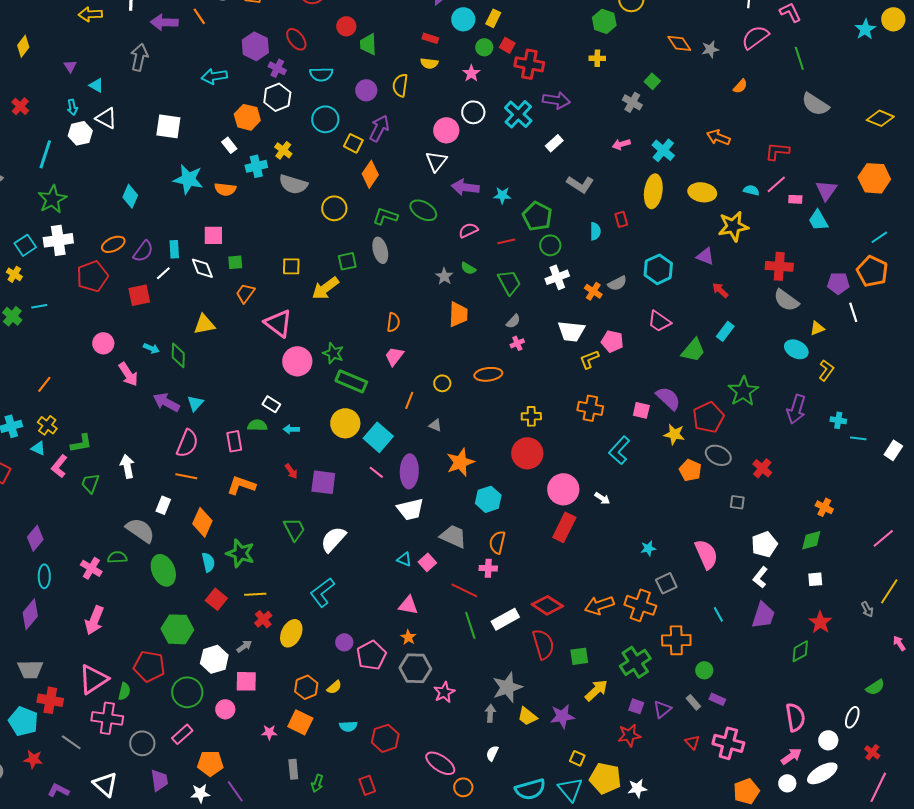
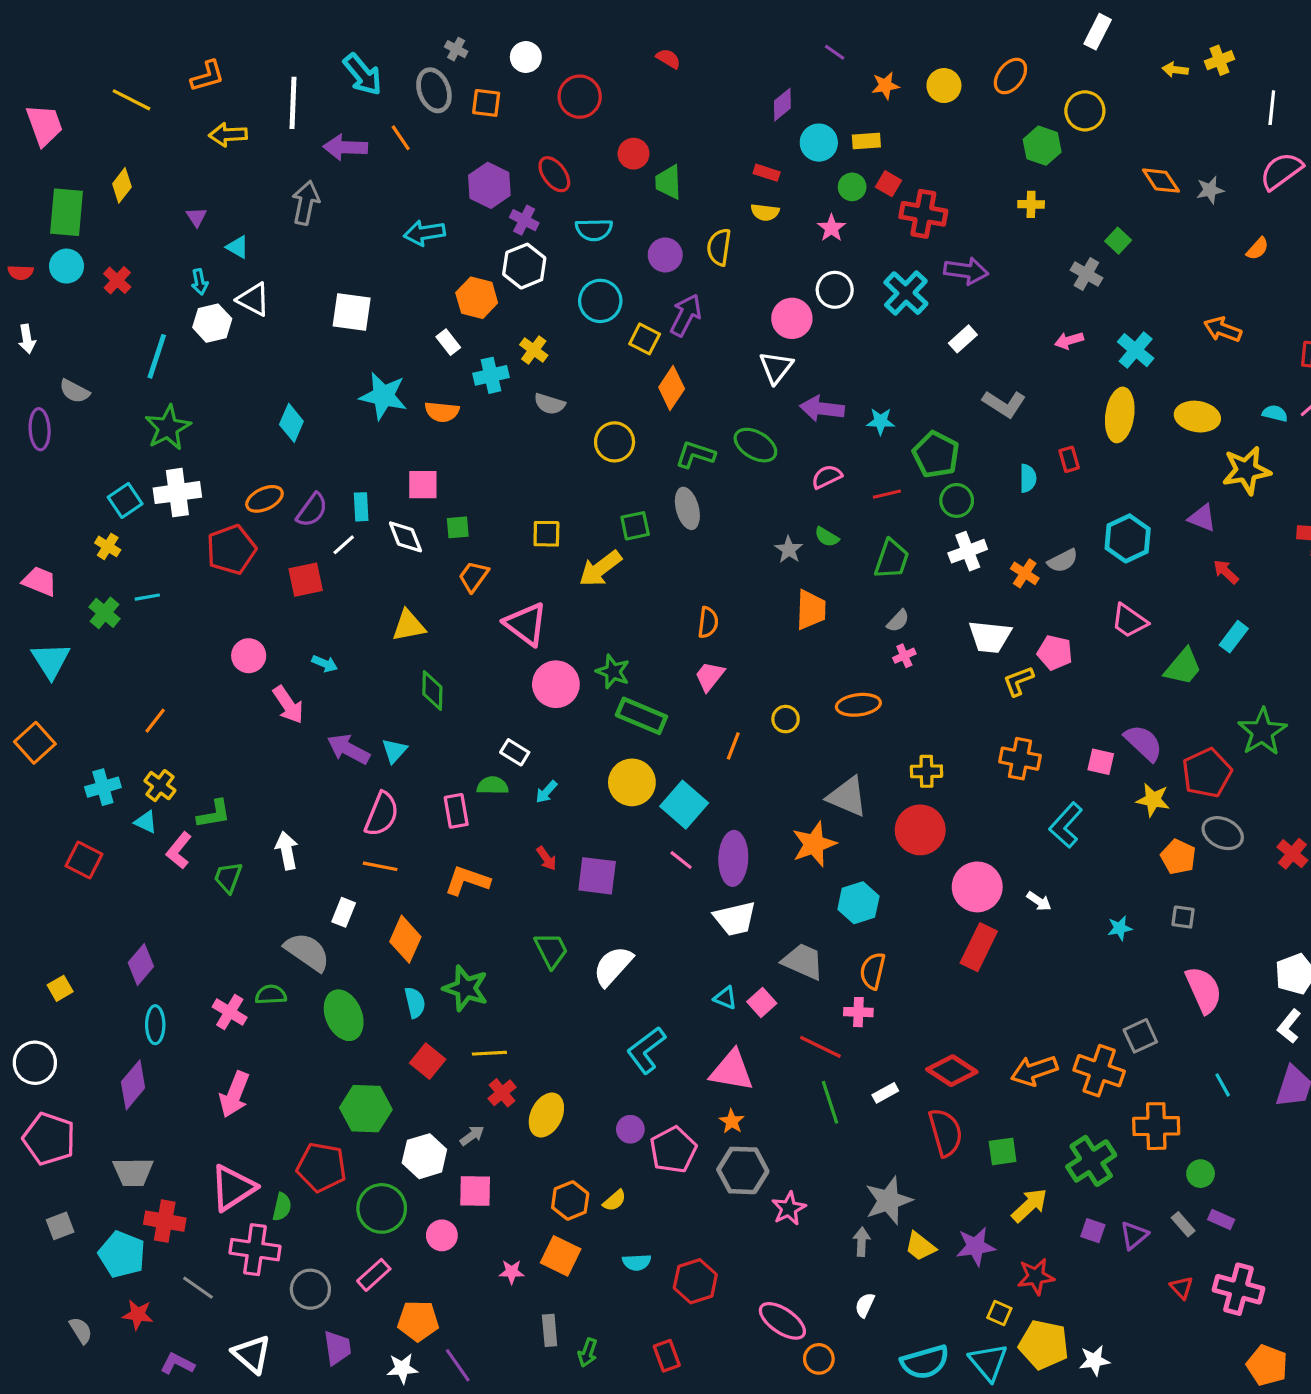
yellow rectangle: (493, 18) -> (866, 141), turned 60
gray semicircle: (293, 184) -> (550, 404), size x0.7
green trapezoid: (509, 282) -> (892, 559), turned 48
green diamond: (178, 355) -> (432, 691), moved
gray triangle: (435, 425) -> (847, 797), moved, size x2.0
cyan arrow: (291, 429) -> (546, 792), turned -49
gray square: (737, 502) -> (1183, 917), moved
cyan star: (648, 548) -> (1120, 928), moved
cyan L-shape: (322, 592) -> (646, 1050), moved
pink triangle: (408, 605) -> (732, 1071), size x1.4
white rectangle: (505, 619) -> (885, 1093), size x0.6
red star: (629, 735) -> (1036, 1277), moved
orange pentagon: (746, 791) -> (1267, 1365), turned -30

